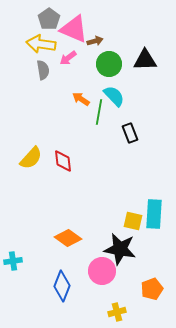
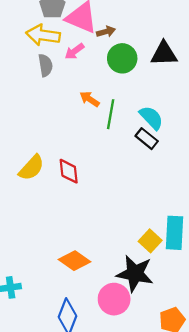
cyan semicircle: (114, 96) -> (151, 118), moved
black rectangle: (130, 133) -> (147, 139), turned -30
yellow square: (133, 221) -> (150, 241), turned 30

